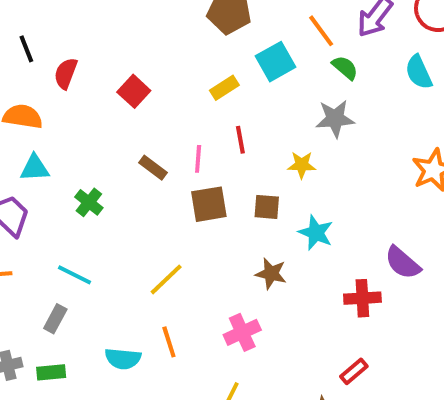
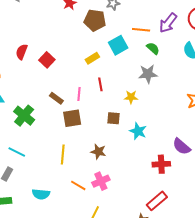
orange line: (321, 31) -> (141, 30), turned -48
red semicircle: (66, 73) -> (22, 52), moved
green cross: (89, 202) -> (24, 116), size x1.5
brown square: (209, 204) -> (72, 118), moved
brown star: (271, 274) -> (98, 152), moved
yellow line: (166, 279) -> (63, 154), turned -42
orange line: (169, 342) -> (78, 185), moved, turned -42
red rectangle: (354, 371) -> (157, 201), size x1.5

